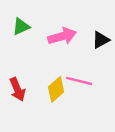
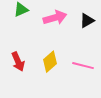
pink line: (79, 81) -> (83, 66), moved

